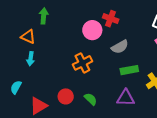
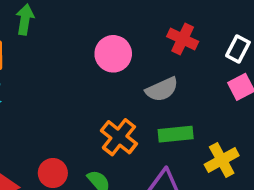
red cross: (111, 19) -> (183, 39), moved
orange cross: (82, 63) -> (119, 137), moved, turned -30

